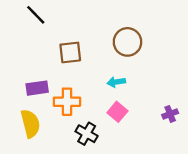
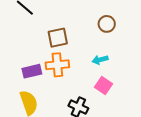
brown circle: (127, 42) -> (107, 24), size x0.7
orange cross: (67, 102) -> (57, 65), moved

